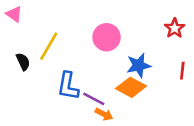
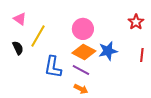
pink triangle: (14, 14) -> (20, 19), moved
orange diamond: (131, 87) -> (84, 52), moved
purple line: (94, 99) -> (81, 70), moved

